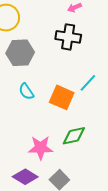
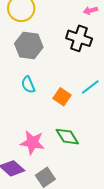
orange square: (62, 97) -> (62, 97), size x0.7
green diamond: (74, 136) -> (67, 137), turned 60

